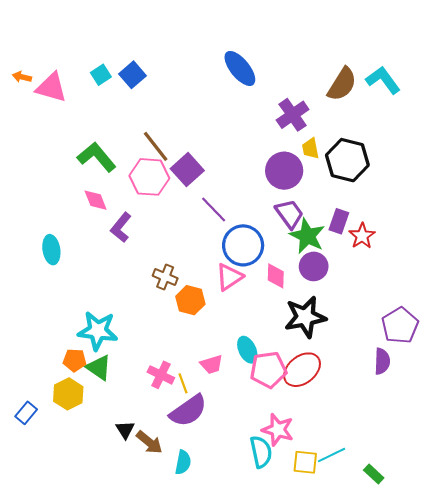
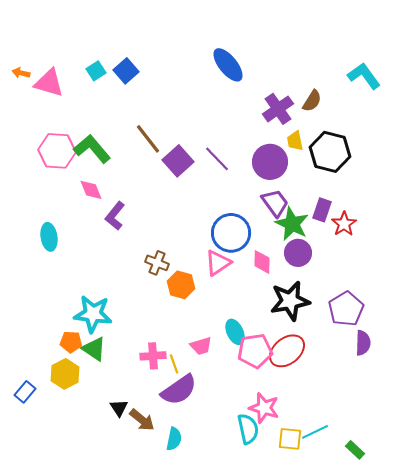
brown semicircle: (342, 84) -> (312, 101), moved, size x0.7
pink hexagon: (149, 177) -> (57, 151), moved
purple line: (214, 210) -> (217, 159), moved
purple pentagon: (400, 325) -> (346, 309), moved
pink cross: (161, 375) -> (153, 356), turned -30

